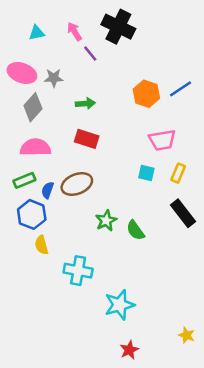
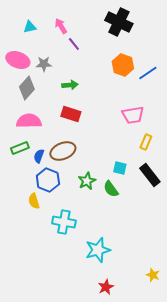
black cross: (118, 27) -> (119, 22), moved
orange hexagon: (146, 94) -> (123, 65), moved
cyan square: (146, 173) -> (120, 168), moved
blue hexagon: (32, 214) -> (48, 180), moved

